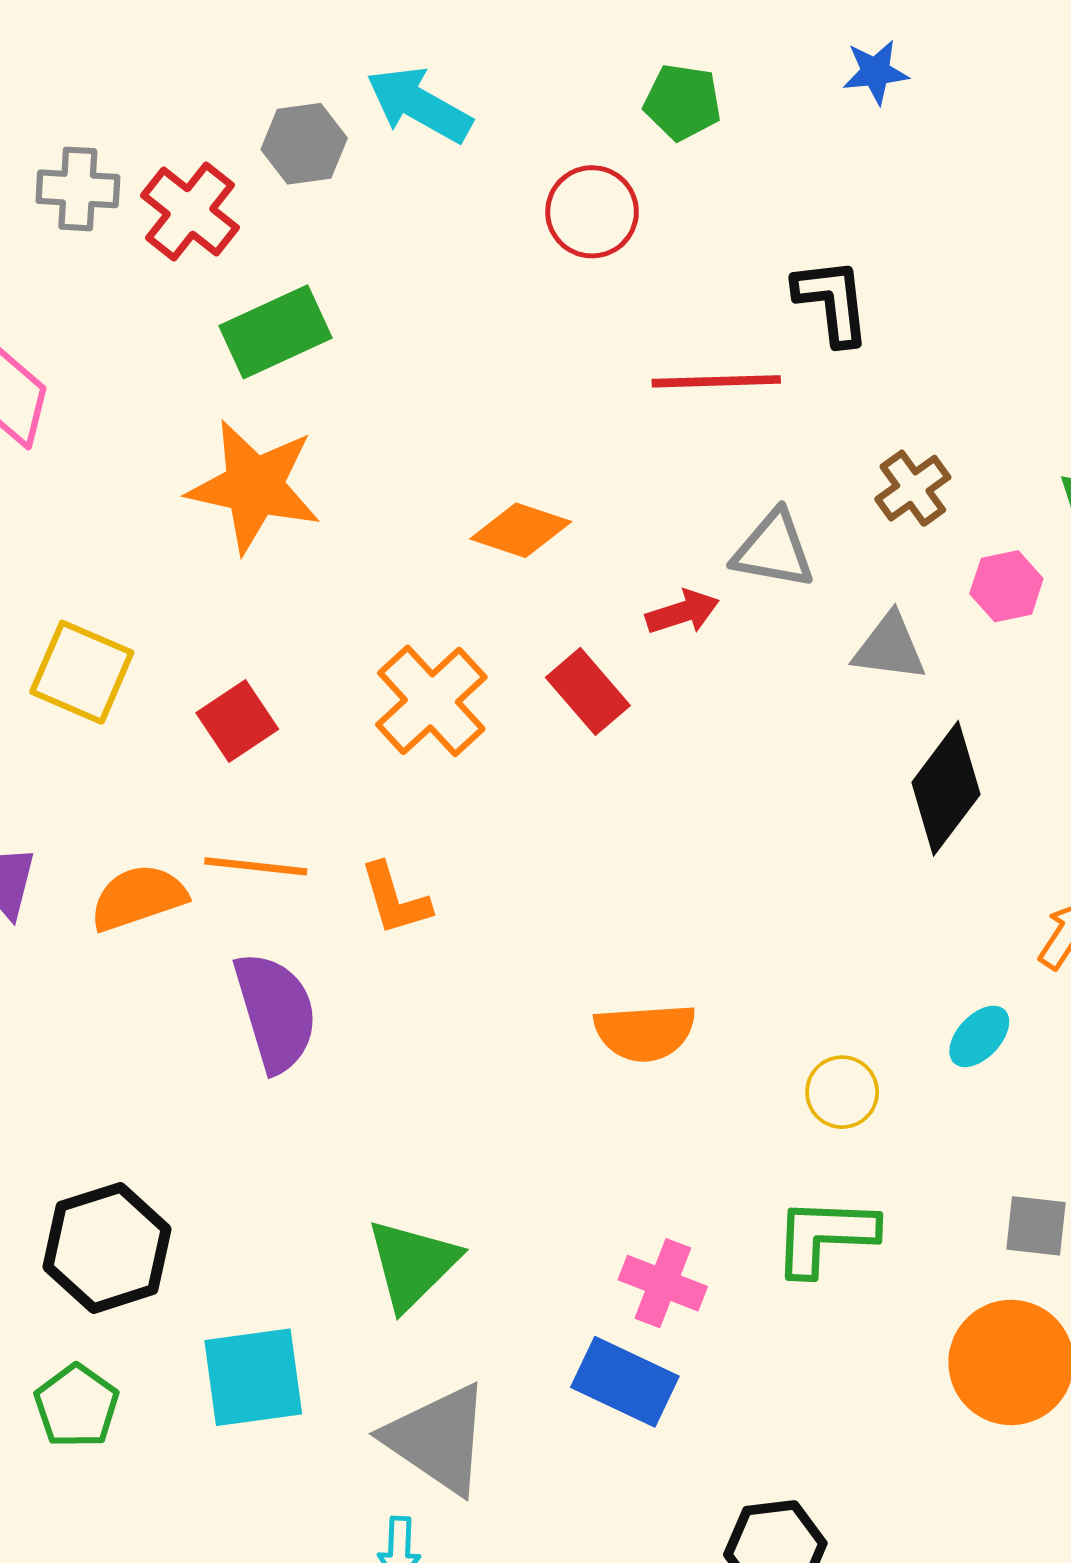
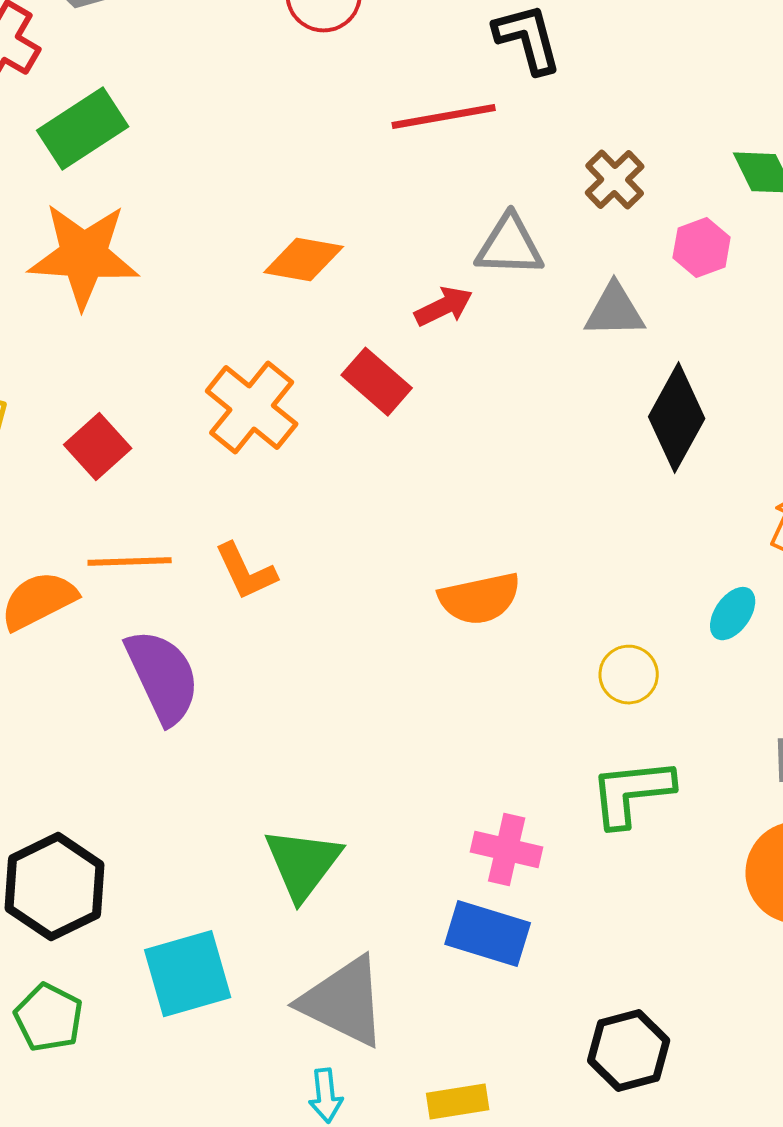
orange semicircle: (645, 1032) -> (480, 599), moved

